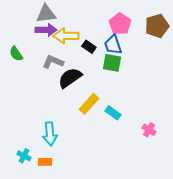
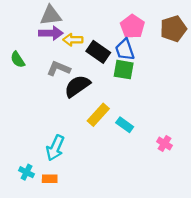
yellow arrow: (66, 36) -> (73, 40), size x0.7
black rectangle: (89, 47) -> (98, 52), size x1.5
cyan arrow: (50, 134) -> (55, 148), turned 30

